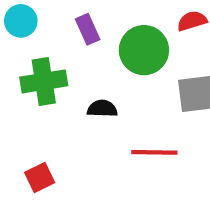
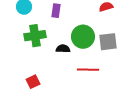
purple rectangle: (88, 29) -> (56, 11), turned 32
green circle: (144, 50) -> (83, 37), moved

